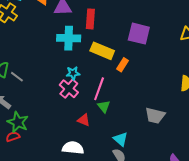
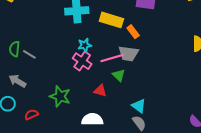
orange rectangle: (123, 65) -> (133, 32), turned -64
pink line: (99, 89) -> (112, 58), turned 60
gray trapezoid: (155, 115) -> (128, 54), moved
green star: (18, 122) -> (60, 96), moved

